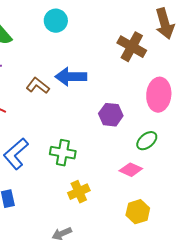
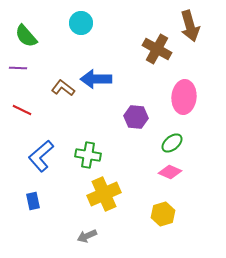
pink diamond: (131, 170) -> (170, 172), moved
yellow cross: (79, 192) -> (104, 194), size x1.5

